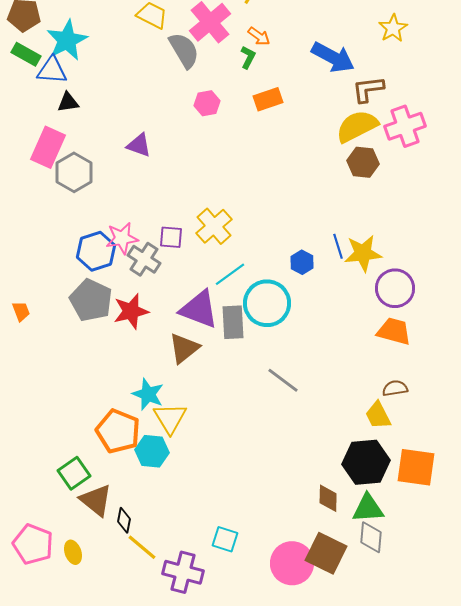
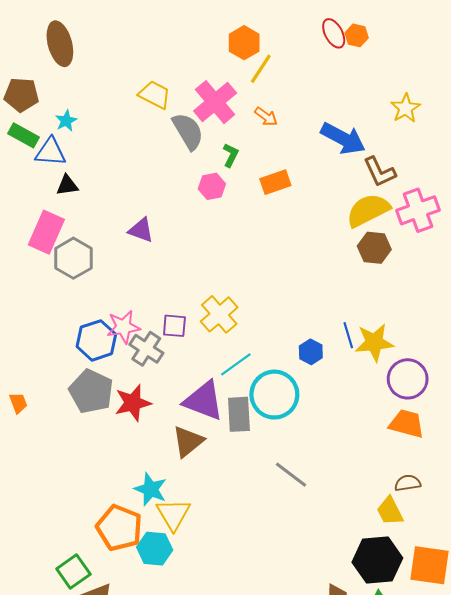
cyan star: (67, 40) -> (66, 121), size x0.5
green L-shape: (248, 57) -> (231, 155), moved
brown L-shape: (368, 89) -> (379, 172), turned -108

